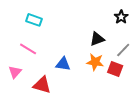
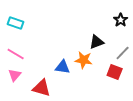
cyan rectangle: (34, 20) -> (16, 23), moved
pink line: (28, 49) -> (16, 54), moved
orange star: (95, 62) -> (84, 60), moved

